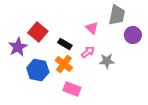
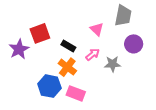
red square: (38, 32) -> (40, 33), turned 30
purple circle: (133, 35) -> (134, 44), moved
blue hexagon: (38, 70) -> (49, 86), moved

